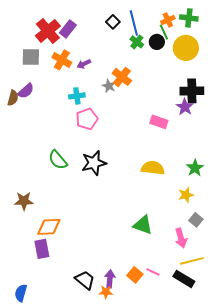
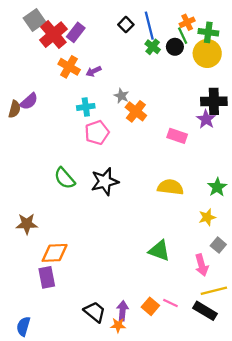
green cross: (189, 18) -> (208, 32), moved
gray square: (31, 57) -> (35, 20), moved, turned -36
orange cross: (122, 77) -> (136, 111), moved

